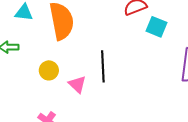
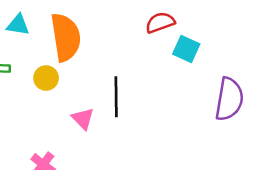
yellow circle: (49, 70) -> (46, 78), moved

